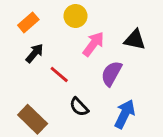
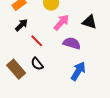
purple semicircle: (111, 74) -> (72, 43), turned 72
black semicircle: (79, 107) -> (37, 64), moved

